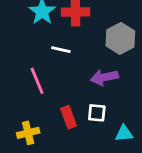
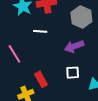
pink line: (37, 81) -> (14, 54), moved
red rectangle: (69, 117) -> (41, 79), moved

